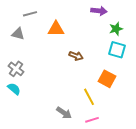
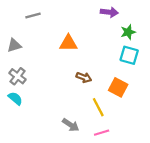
orange triangle: (56, 29) -> (68, 43), moved
gray triangle: (18, 34) -> (14, 45), moved, turned -32
brown arrow: (76, 56) -> (84, 77), moved

